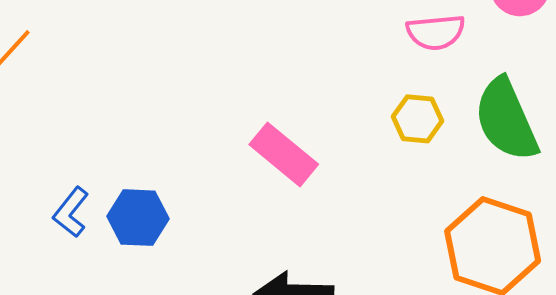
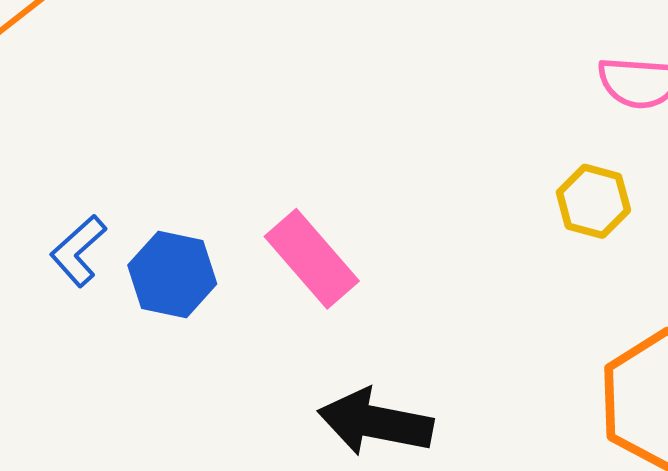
pink rectangle: (284, 154) -> (312, 259), moved

